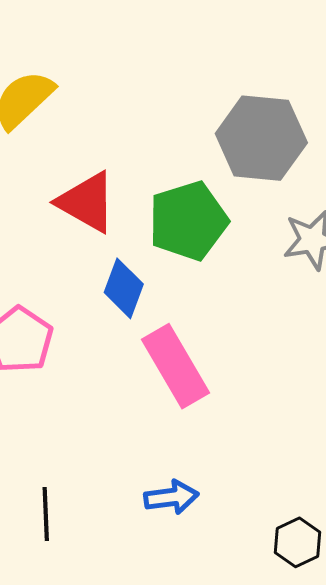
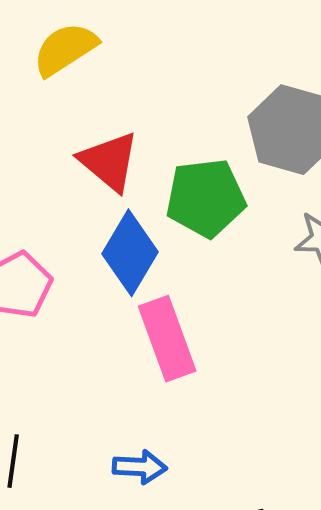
blue diamond: (124, 288) -> (130, 253), size x1.4

